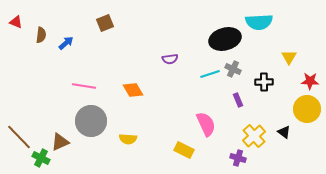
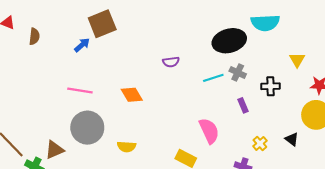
brown square: (105, 23) -> (102, 24), size x1.5
blue arrow: (66, 43) -> (82, 45), moved
yellow cross: (254, 136) -> (260, 143), size x0.6

